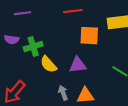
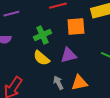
green cross: (33, 46) -> (42, 35), moved

